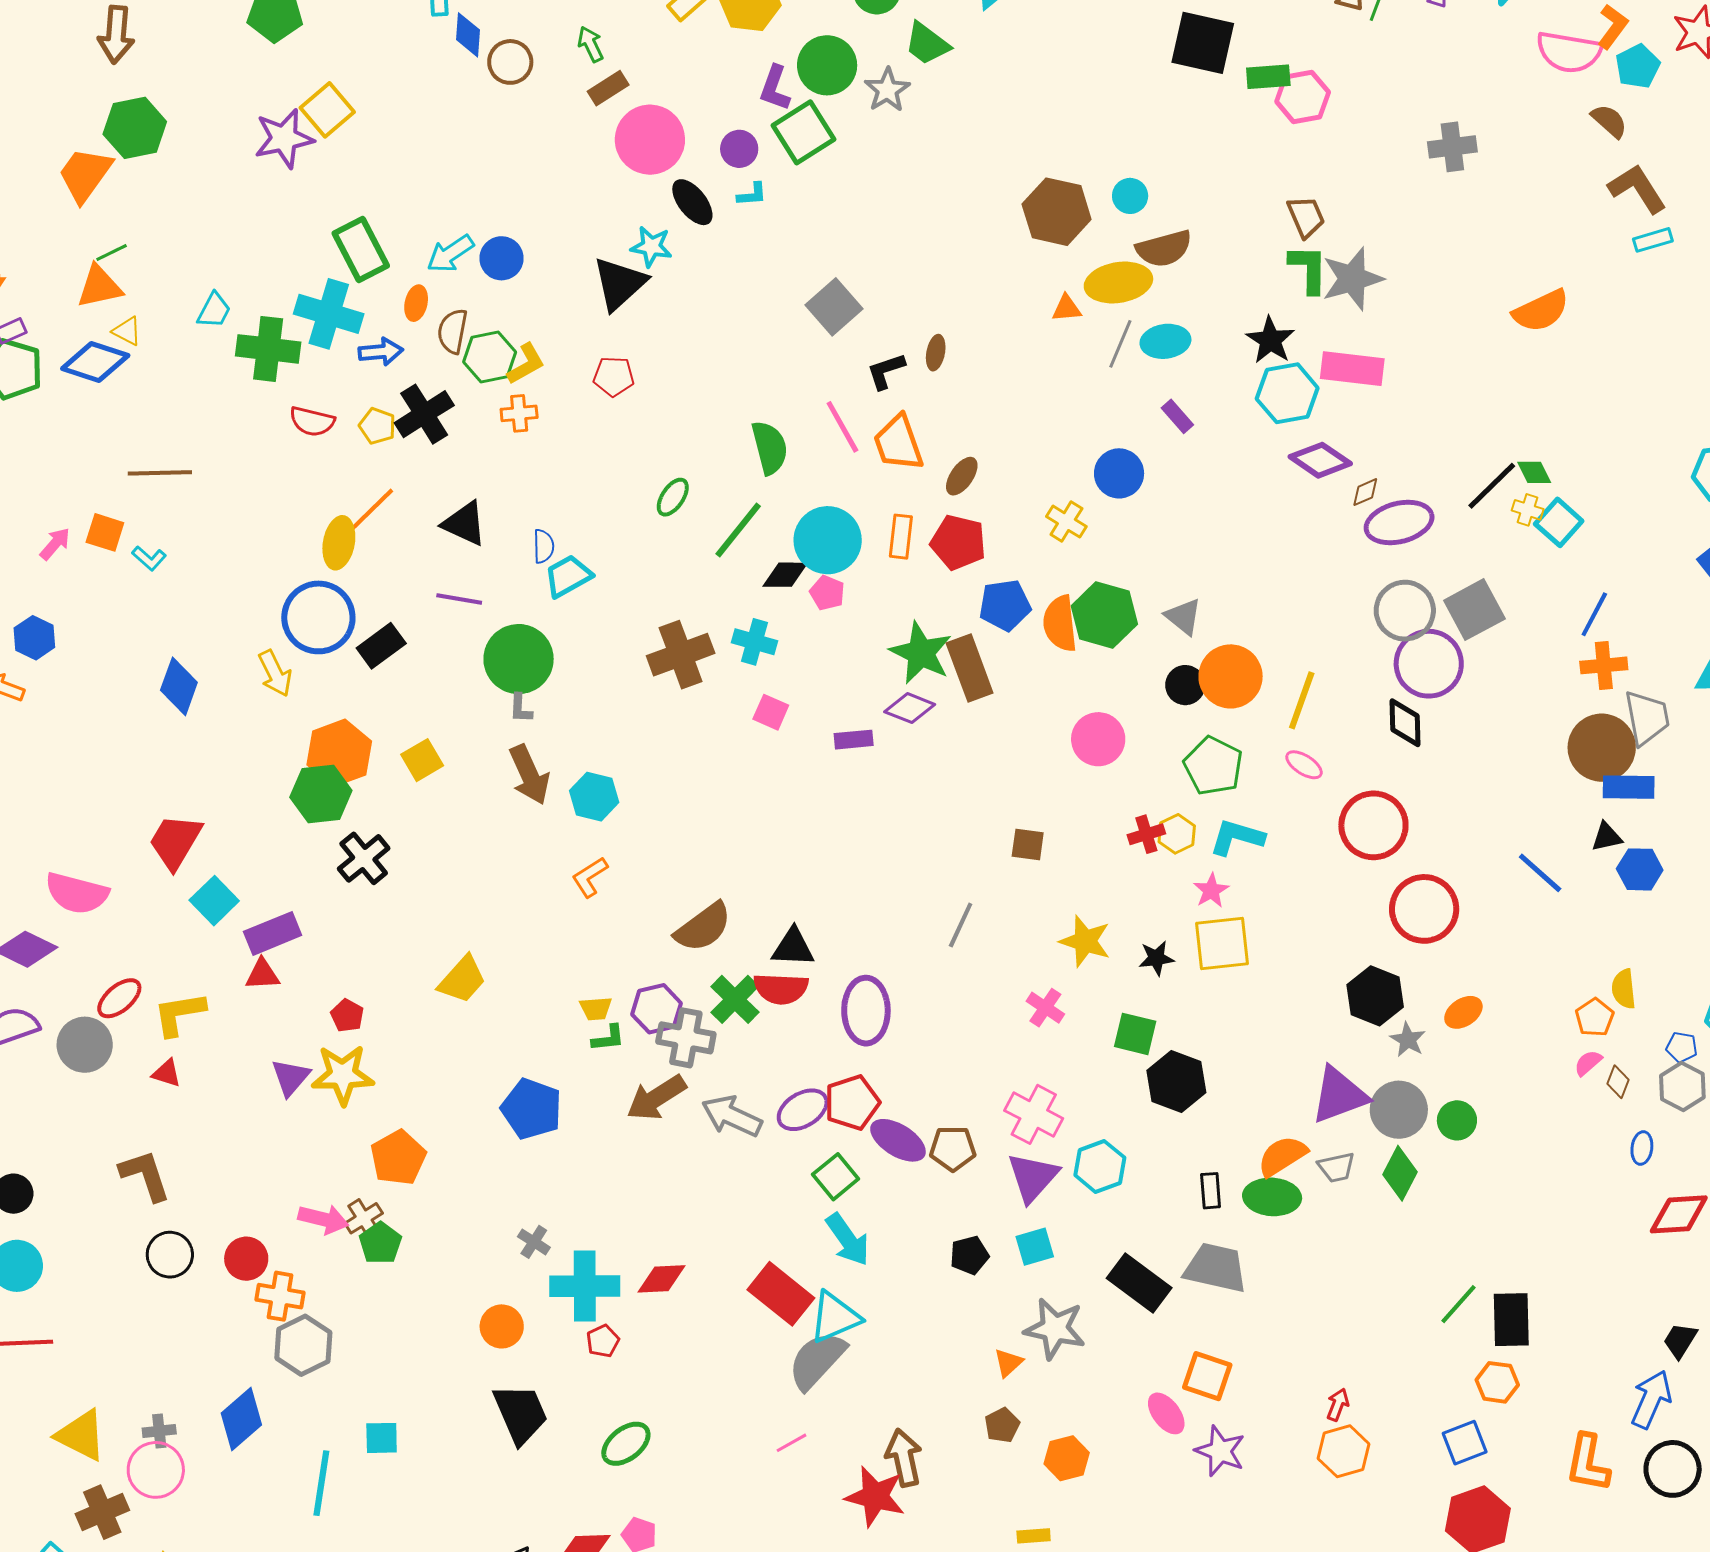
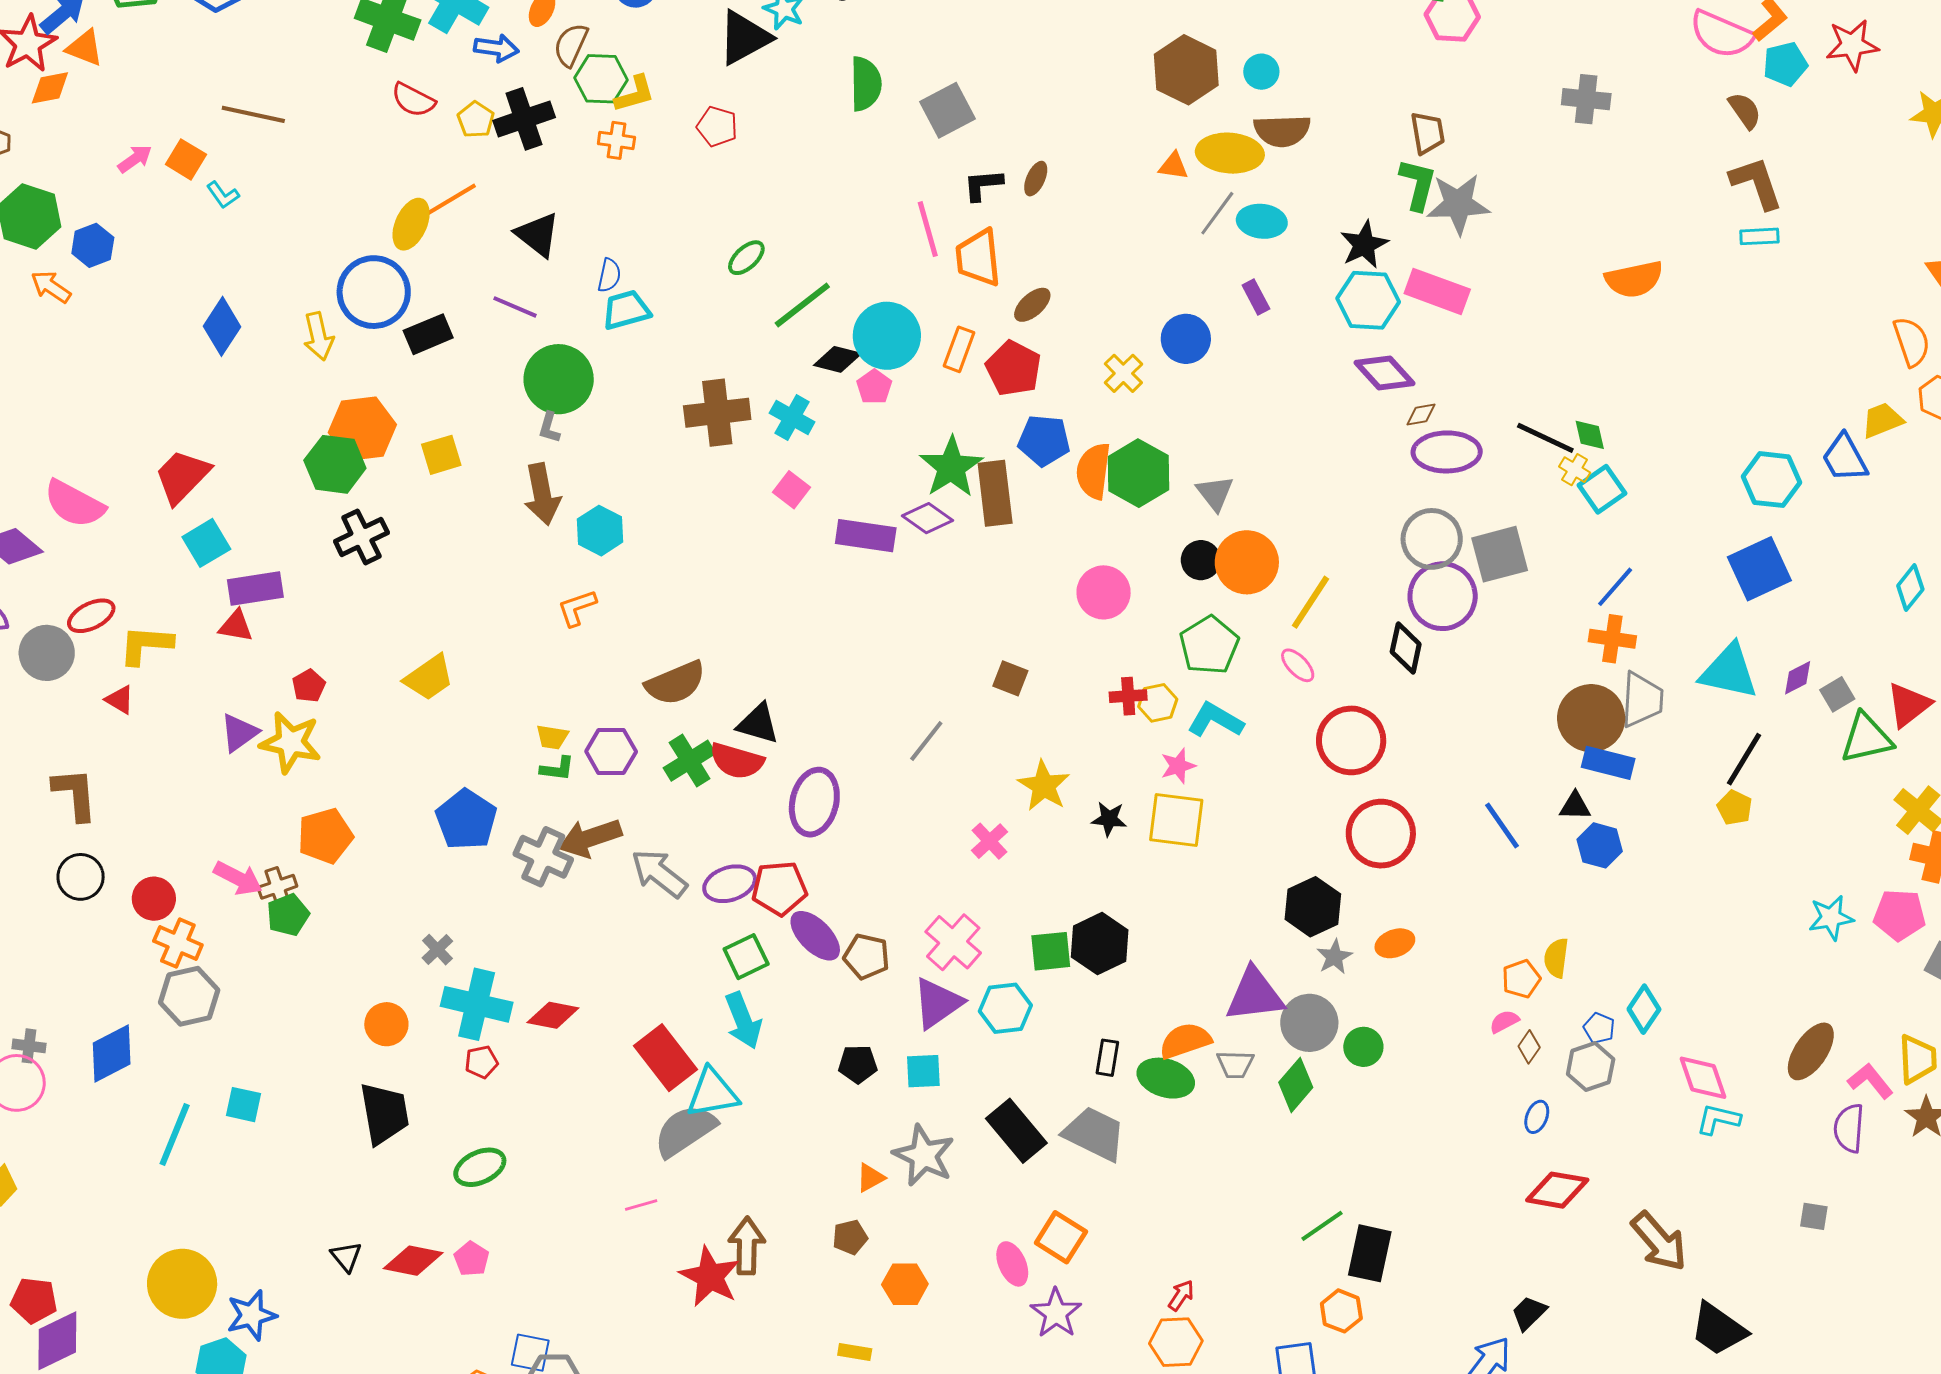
green semicircle: (770, 448) -> (866, 84), moved
black line: (1492, 486) -> (1545, 438), turned 56
purple rectangle: (854, 740) -> (866, 536), size x1.5
green square: (1135, 1034) -> (1051, 951), moved, turned -33
gray cross: (686, 1038) -> (543, 857), moved

